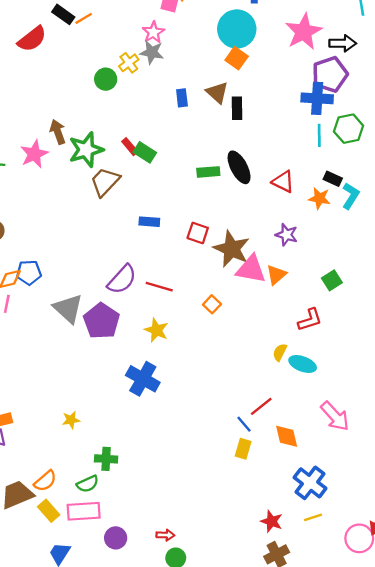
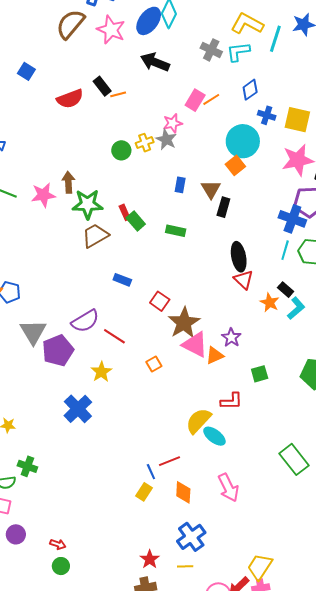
black ellipse: (239, 167) -> (239, 257), moved
green rectangle: (208, 172) -> (176, 231), moved
purple star: (287, 235) -> (231, 338), moved
yellow semicircle: (280, 352) -> (198, 421), size x1.8

